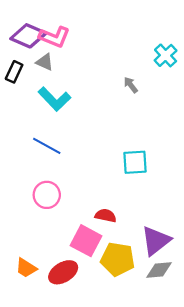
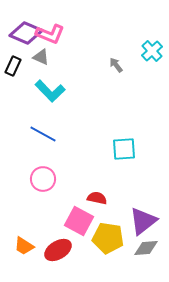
gray arrow: (131, 85) -> (116, 65), moved

